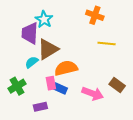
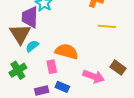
brown triangle: (48, 49) -> (20, 34), moved, turned -30
orange semicircle: (66, 68) -> (67, 51), turned 30
blue rectangle: (60, 88) -> (62, 87), moved

